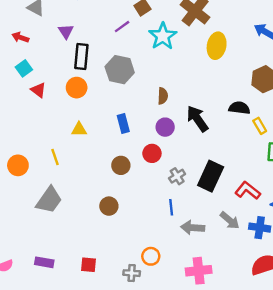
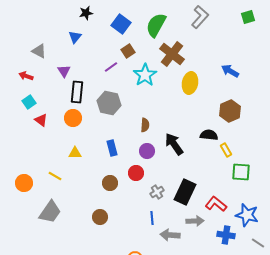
yellow line: (55, 157) -> (55, 176), turned -40
gray arrow: (230, 220) -> (195, 221), moved, turned -42

